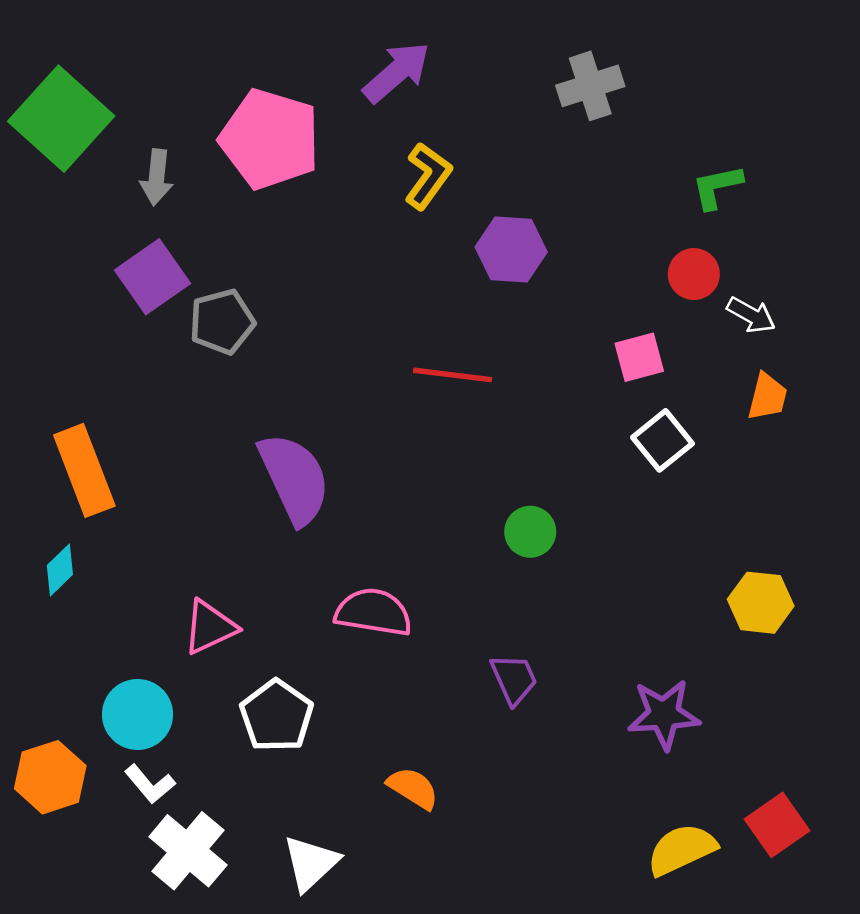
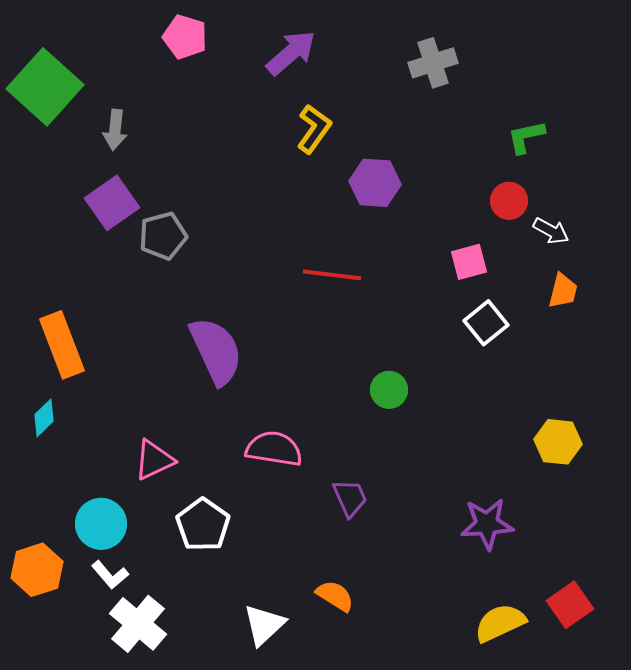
pink pentagon: (270, 139) -> (185, 37), moved, size x0.6
purple trapezoid: (514, 679) -> (350, 498), moved
orange semicircle: (413, 788) -> (335, 596), moved
white triangle: (311, 863) -> (264, 625), moved

